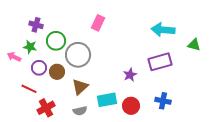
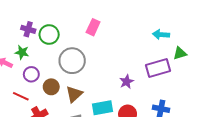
cyan arrow: (163, 30) -> (161, 35), size x0.7
green circle: (56, 41) -> (49, 35), moved
green triangle: (194, 45) -> (180, 53), moved, turned -32
brown circle: (57, 72) -> (51, 87), moved

